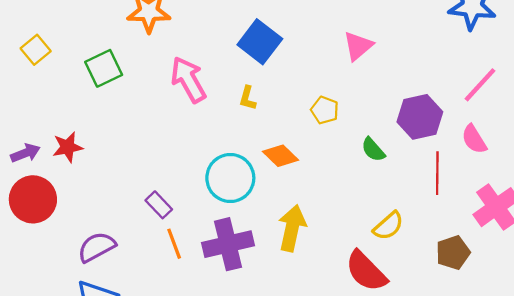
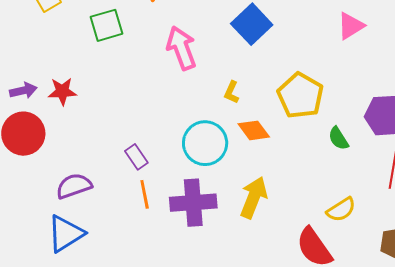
pink triangle: (358, 46) -> (351, 26), moved
yellow L-shape: (248, 98) -> (231, 92), moved
yellow pentagon: (325, 110) -> (300, 96), size x1.8

